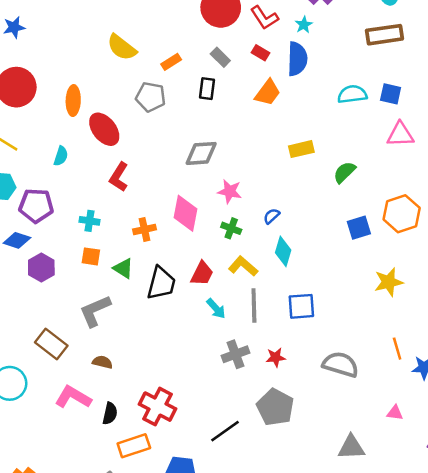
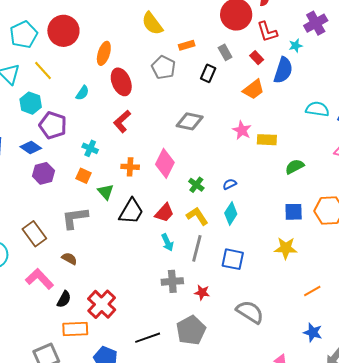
pink star: (230, 191) -> (242, 130), moved
yellow star: (389, 282) -> (286, 248), moved
orange line: (397, 349) -> (312, 291), moved, turned 60

